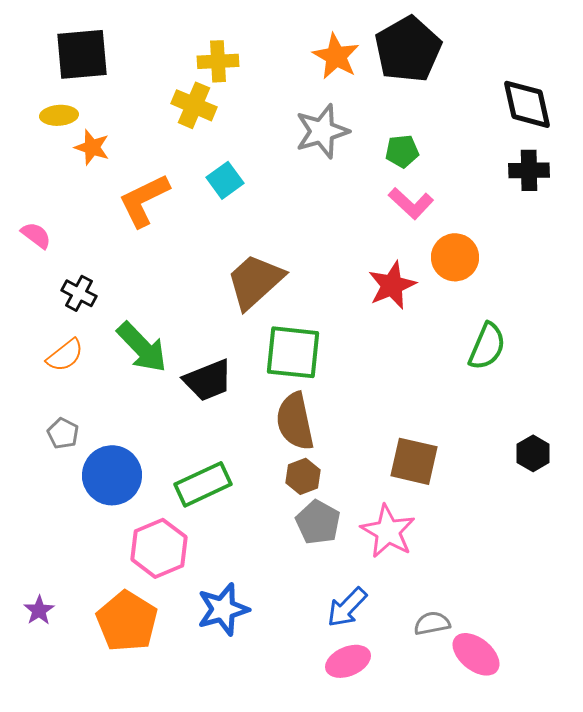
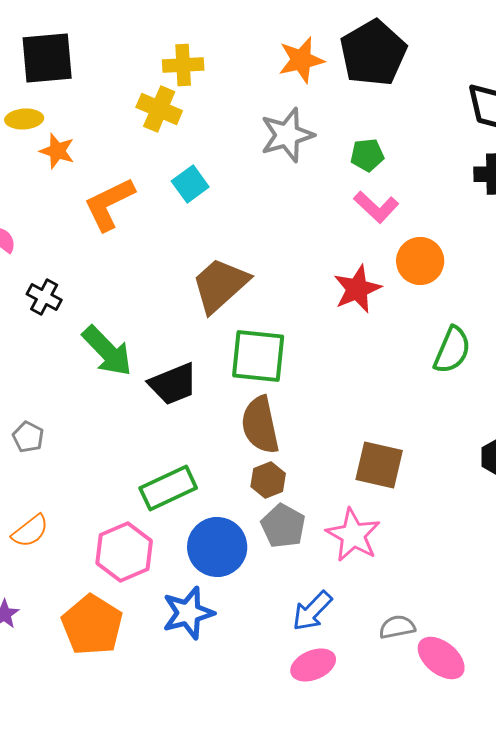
orange star: (336, 56) -> (301, 60), turned 30
orange semicircle: (65, 355) -> (30, 531), moved
blue circle: (112, 475) -> (217, 547), moved

